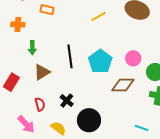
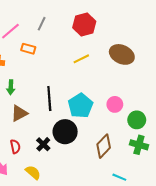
brown diamond: (123, 85) -> (104, 146), moved, turned -50
black circle: (89, 120) -> (65, 132), moved

